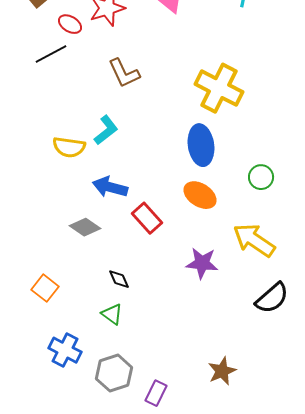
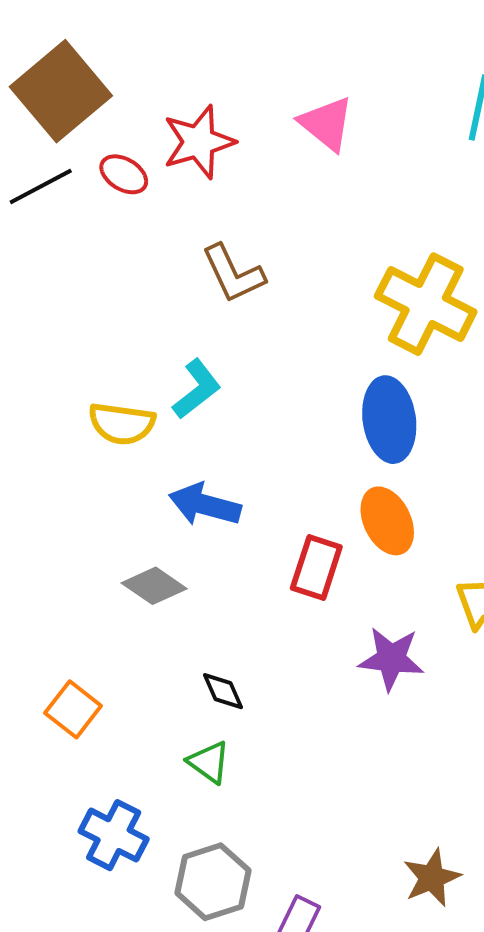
black line: (51, 54) -> (41, 186), moved
orange ellipse: (200, 195) -> (387, 521), turned 32
red rectangle: (147, 218) -> (316, 568), moved, turned 60

